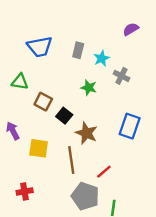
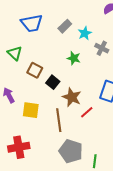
gray rectangle: (78, 50) -> (65, 26), turned 32
green triangle: (20, 82) -> (15, 53), turned 35
red line: (104, 172) -> (87, 112), moved
red cross: (25, 192) -> (19, 147), size x1.5

